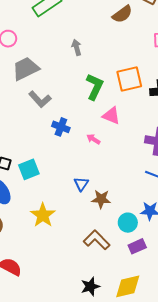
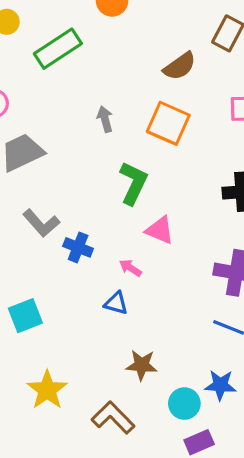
orange square: (129, 79) -> (168, 123), moved, turned 36
gray L-shape: (40, 99) -> (41, 223), moved
blue triangle: (81, 184) -> (116, 303), moved, turned -49
brown L-shape: (97, 240) -> (113, 418), moved

